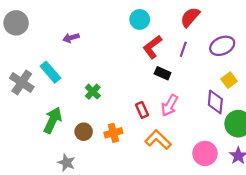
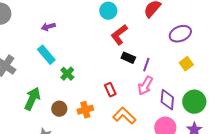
purple line: (183, 49) -> (146, 65), moved
cyan rectangle: (50, 72) -> (46, 55), moved
purple diamond: (215, 102) -> (167, 100), moved
pink arrow: (169, 105) -> (145, 86), moved

